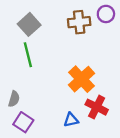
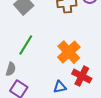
green line: (28, 55) -> (26, 45), moved, turned 45

